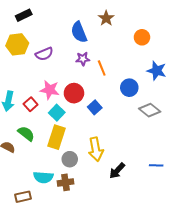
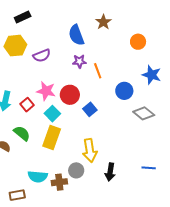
gray circle: (70, 159) -> (76, 170), moved
black arrow: (117, 171) -> (110, 172), turned -36

